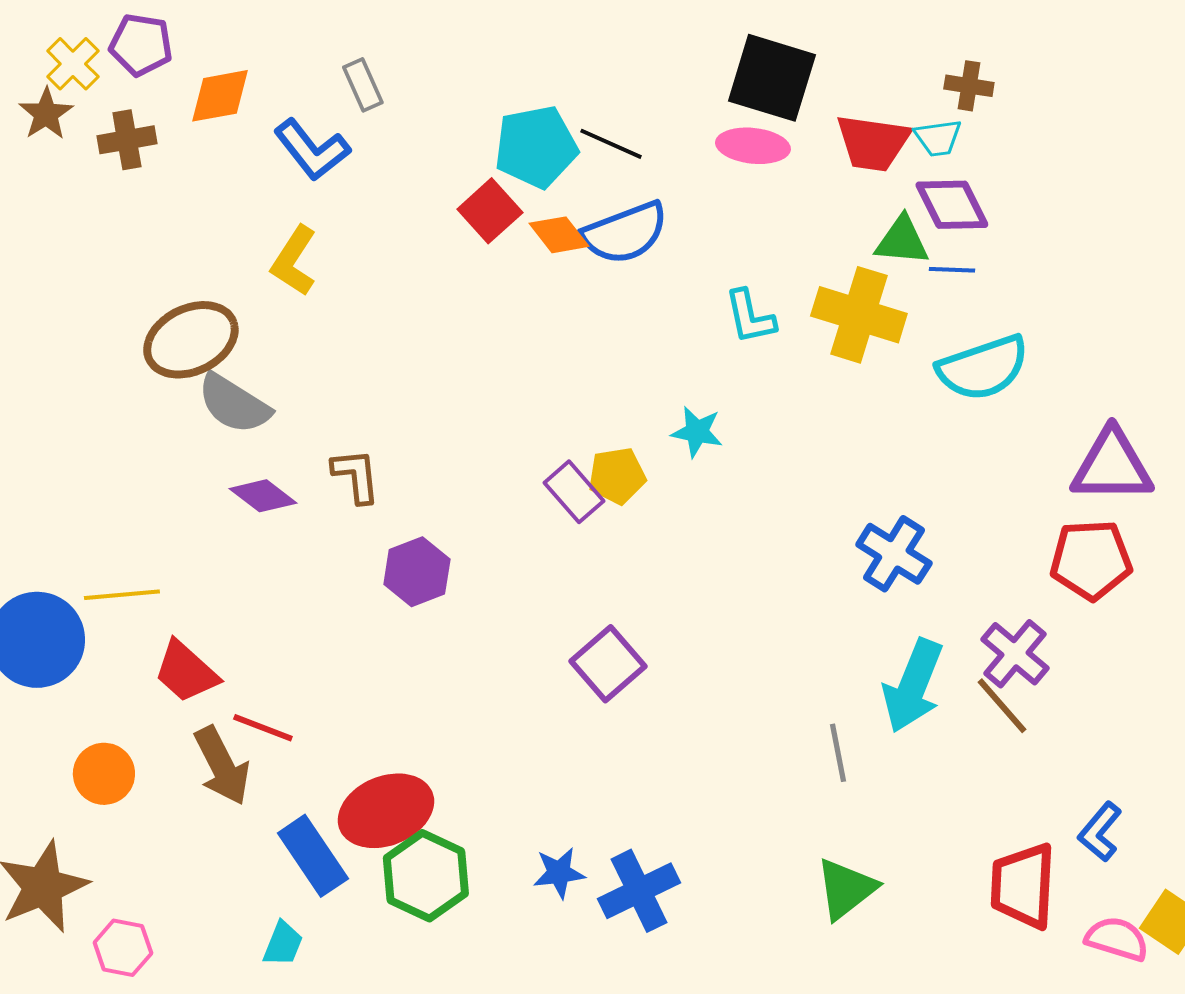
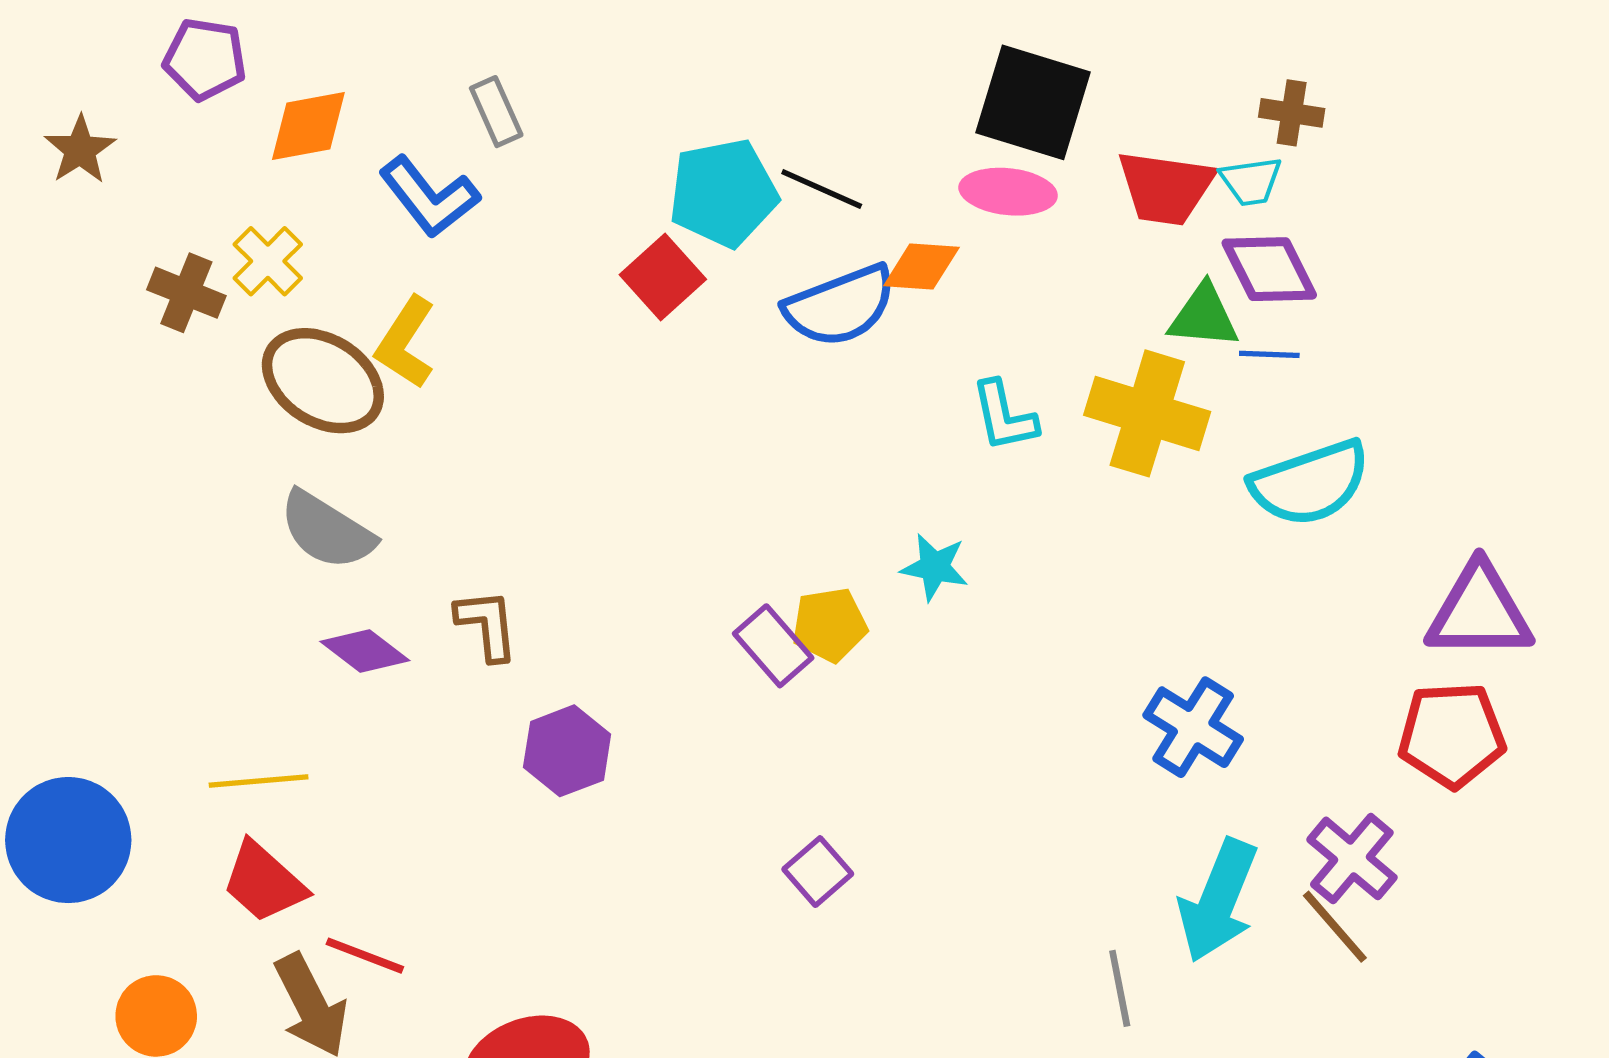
yellow cross: (73, 64) -> (268, 261), moved
brown cross: (127, 140) -> (186, 293), moved, turned 32
orange diamond: (559, 235) -> (921, 266), moved, turned -48
brown ellipse: (191, 340) -> (323, 381), moved, turned 58
yellow line: (122, 595) -> (259, 781), moved
purple square: (608, 664) -> (818, 872), size x0.7

